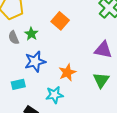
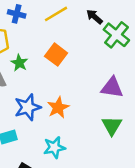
green star: (31, 34) -> (19, 63), moved
orange star: (67, 72) -> (58, 108), moved

